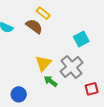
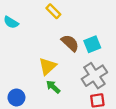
brown semicircle: (34, 26) -> (70, 43), moved
gray cross: (71, 67) -> (94, 76), moved

